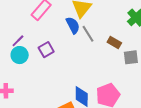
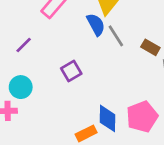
purple square: (46, 50) -> (71, 71), moved
cyan circle: (20, 55) -> (21, 87), moved

